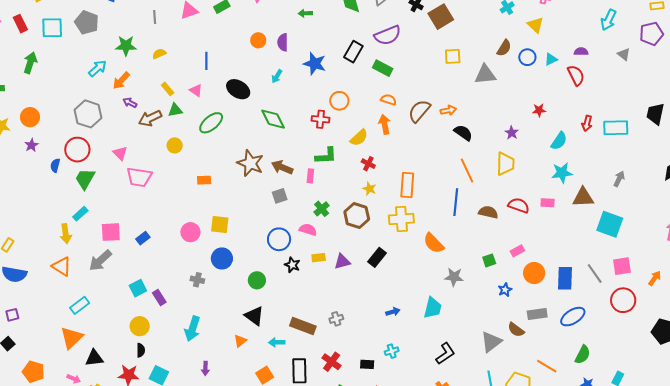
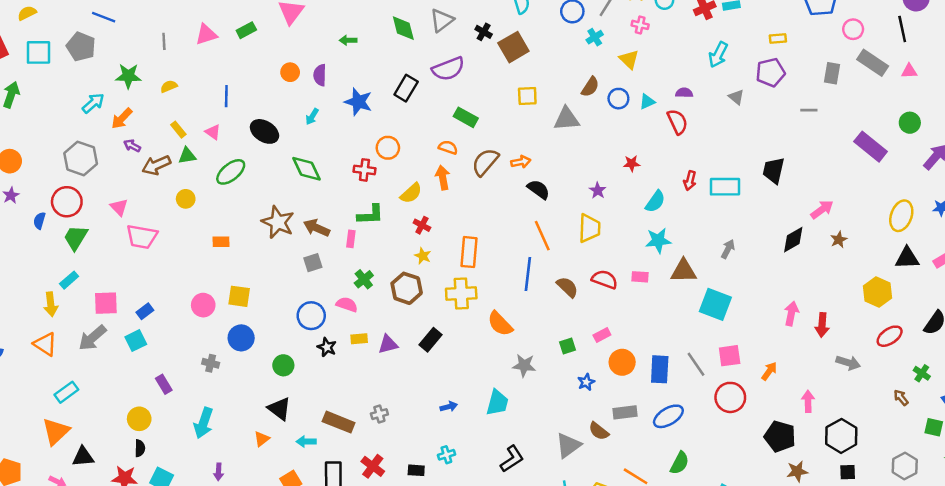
green rectangle: (383, 68) -> (466, 117), moved
brown semicircle: (488, 212) -> (567, 287), turned 30
cyan square: (138, 288) -> (136, 341), moved

